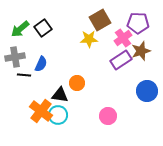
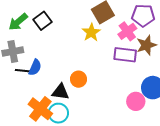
yellow star: (89, 39) -> (91, 32), turned -30
purple rectangle: (121, 60) -> (125, 55), turned 40
blue semicircle: (41, 64) -> (35, 67), moved
pink circle: (108, 116) -> (136, 101), moved

